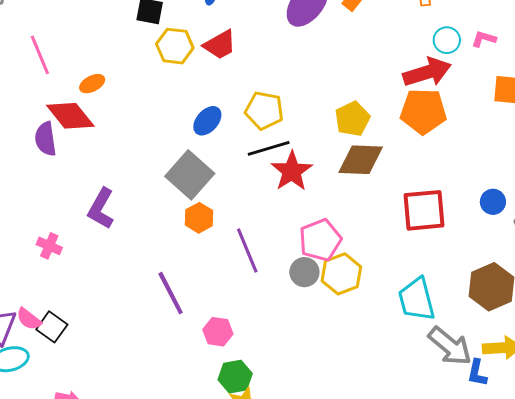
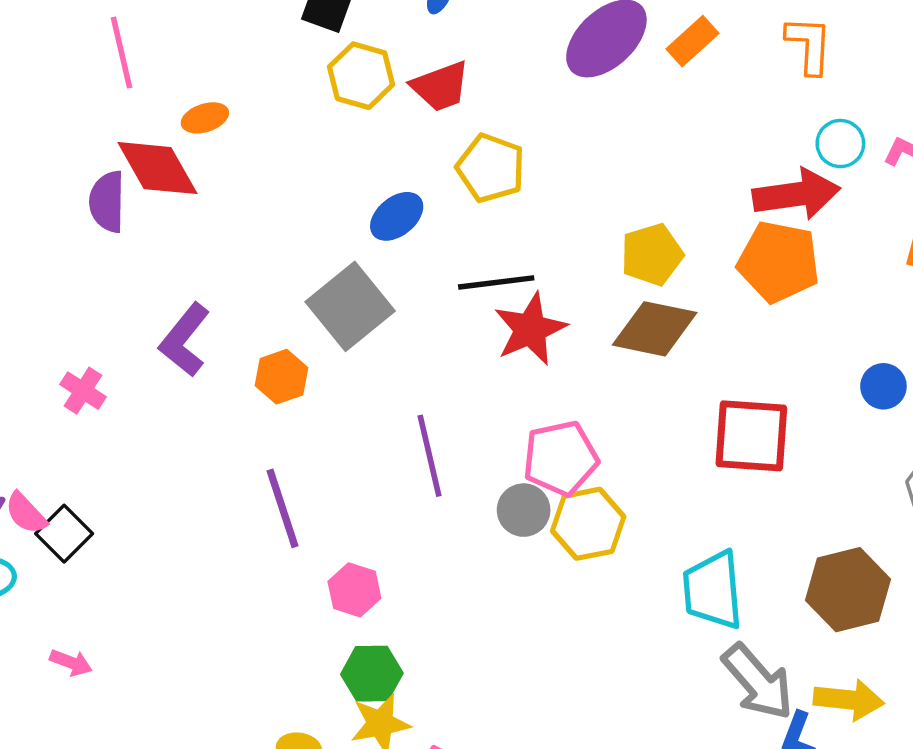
yellow pentagon: (264, 110) -> (491, 168), moved
blue circle: (493, 202) -> (883, 386), moved
orange hexagon: (199, 218) -> (281, 377), moved

